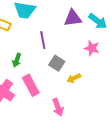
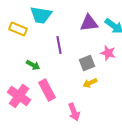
green arrow: (17, 60) -> (33, 65), turned -80
gray square: (57, 63) -> (87, 63), moved, turned 35

